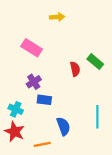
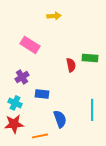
green rectangle: (95, 62) -> (90, 58), turned -35
purple cross: (34, 82) -> (22, 77), moved
red star: (15, 132) -> (14, 124), turned -30

